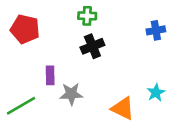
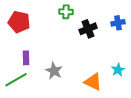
black cross: (92, 46) -> (88, 29), moved
purple rectangle: (50, 75) -> (26, 58), moved
gray star: (71, 94) -> (54, 71), turned 30

